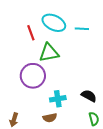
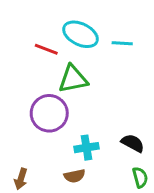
red line: (31, 33) -> (46, 49), turned -49

